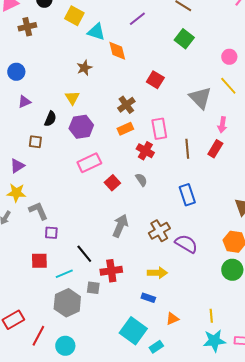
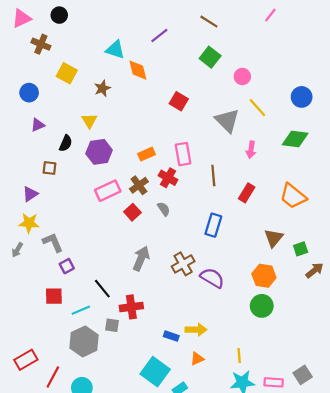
yellow square: (74, 16) -> (67, 73), moved
brown cross: (27, 27) -> (41, 44), turned 36
pink circle: (229, 57) -> (242, 76), moved
brown cross: (126, 105) -> (139, 185), moved
red rectangle: (215, 149) -> (247, 193), moved
blue rectangle: (187, 195) -> (213, 225), turned 35
purple square: (51, 233) -> (67, 266), turned -32
yellow arrow: (157, 273) -> (196, 330), moved

